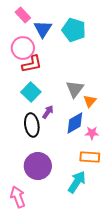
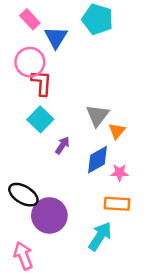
cyan pentagon: (74, 30) -> (97, 19), moved
red L-shape: (32, 64) -> (42, 83), turned -75
black ellipse: (32, 125) -> (23, 195), moved, turned -50

